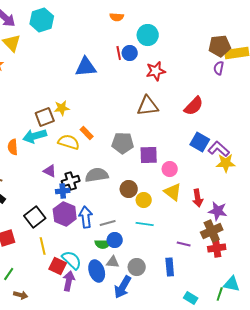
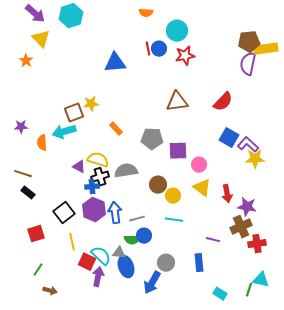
purple semicircle: (219, 68) -> (248, 64), size x1.6
red star: (156, 71) -> (185, 56), moved
yellow semicircle: (69, 142) -> (98, 160), moved
red cross: (217, 248) -> (257, 244), moved
gray triangle: (113, 262) -> (119, 253), moved

